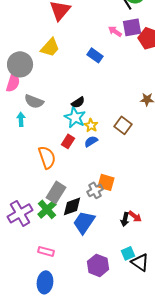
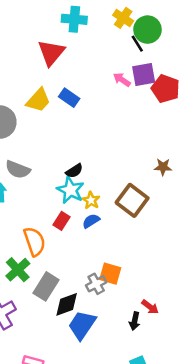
blue rectangle: (95, 55) -> (69, 98), moved
brown square: (123, 125) -> (132, 200), size x1.4
green cross: (47, 209) -> (18, 270), moved
red arrow: (135, 216) -> (150, 307), moved

